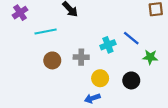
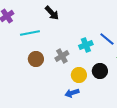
gray cross: (81, 57) -> (62, 56), turned -32
black circle: (131, 80) -> (100, 71), moved

